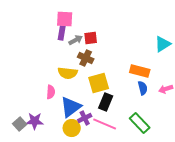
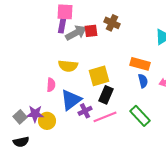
gray arrow: (76, 40) -> (76, 33), size x1.5
brown cross: (86, 58) -> (112, 23), moved
pink line: (105, 124) -> (105, 117), turned -45
yellow circle: (72, 128) -> (47, 121), moved

